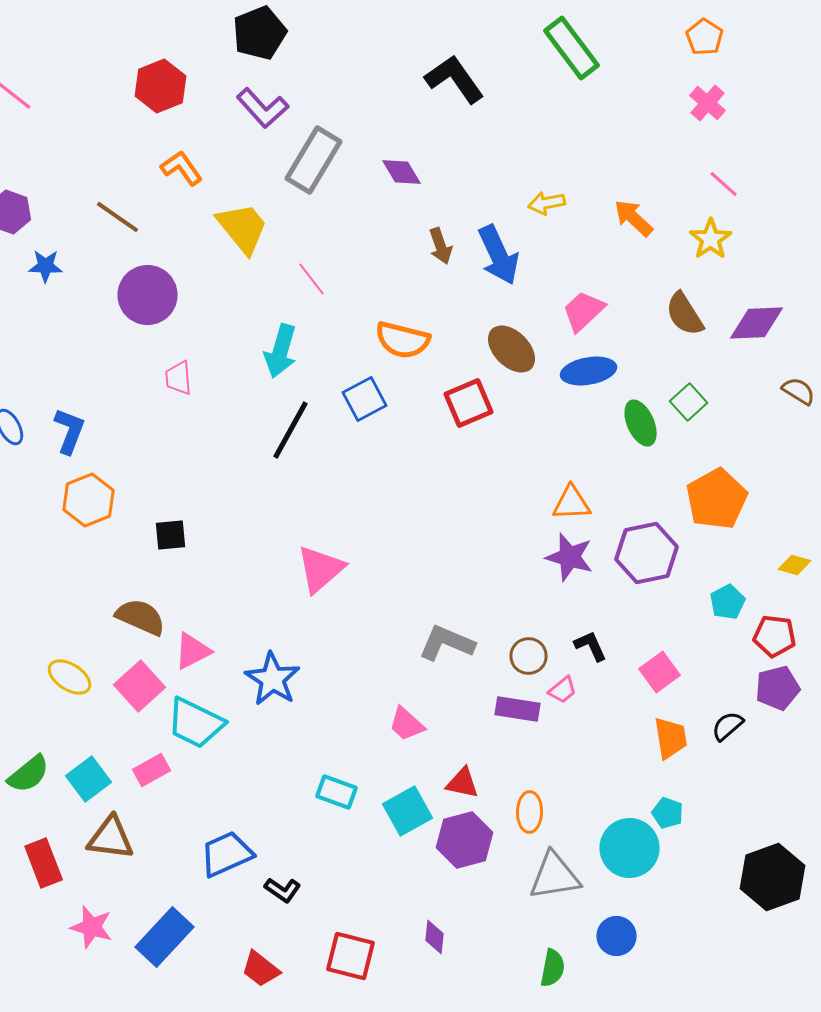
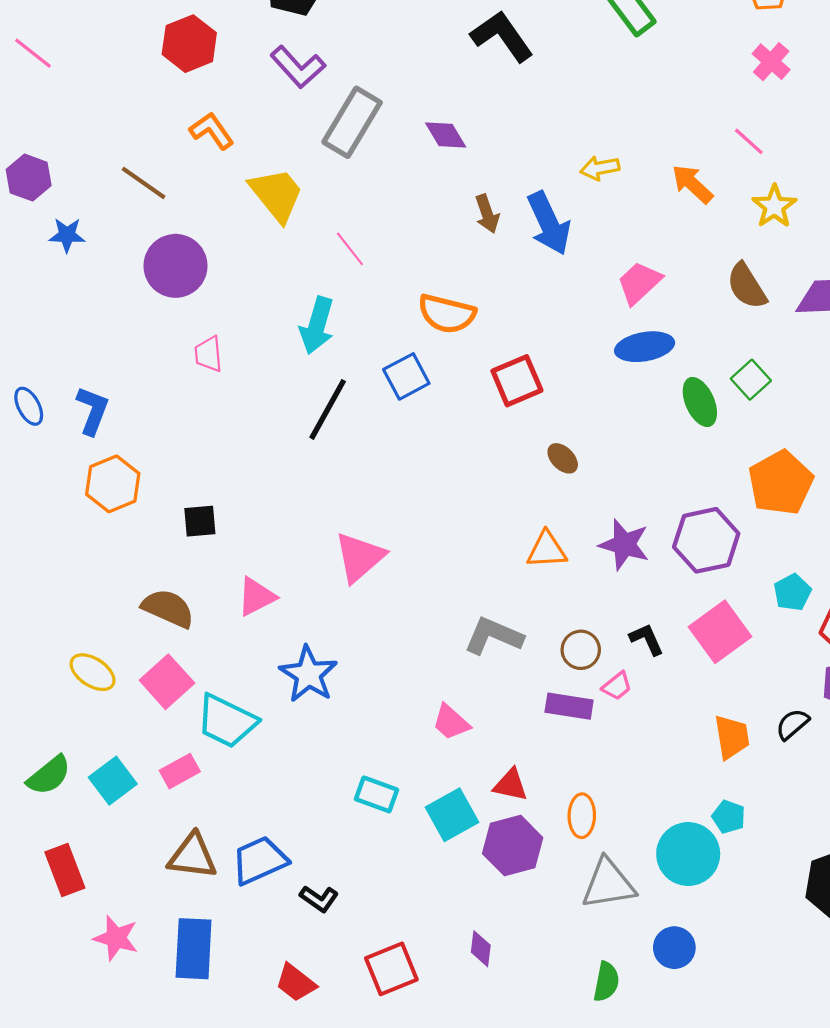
pink line: (724, 184) -> (749, 141), moved
brown ellipse: (512, 349) -> (563, 458), moved, size x0.6
orange triangle: (572, 503) -> (547, 550), moved
pink triangle: (193, 651) -> (256, 597), moved
pink square: (660, 672) -> (720, 632), moved, size x1.4
brown triangle: (111, 838) -> (193, 856), moved
blue rectangle: (165, 937) -> (194, 949), turned -40
red square: (351, 956) -> (391, 969), turned -36

